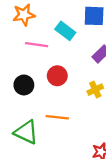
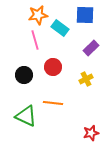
orange star: (24, 15) -> (38, 15), moved
pink line: (37, 45) -> (35, 40), turned 66

